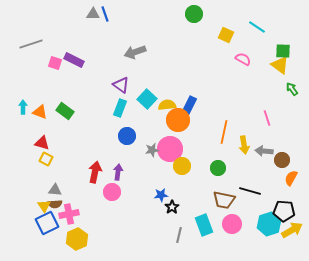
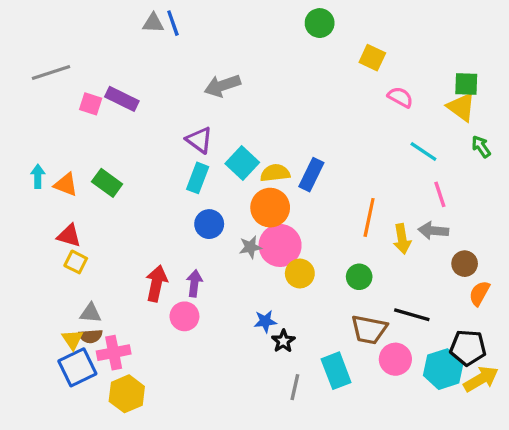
cyan line: (257, 27) -> (423, 152), moved
orange circle: (178, 120) -> (270, 208), moved
gray arrow: (264, 151) -> (433, 231), moved
pink circle: (232, 224) -> (395, 359), moved

